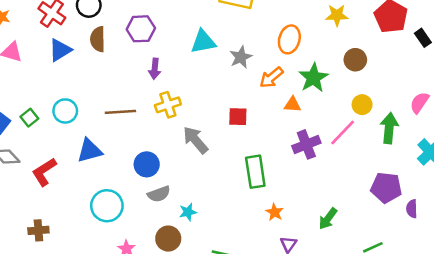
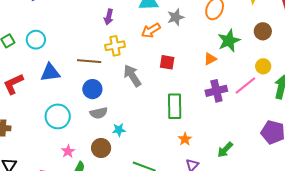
orange arrow: (271, 78) -> (151, 30), moved
orange triangle: (293, 105) -> (210, 59), turned -40
brown line: (120, 112) -> (89, 61), moved

